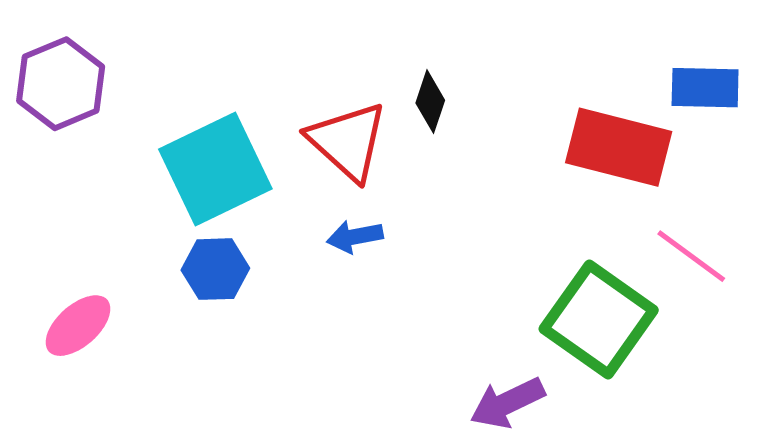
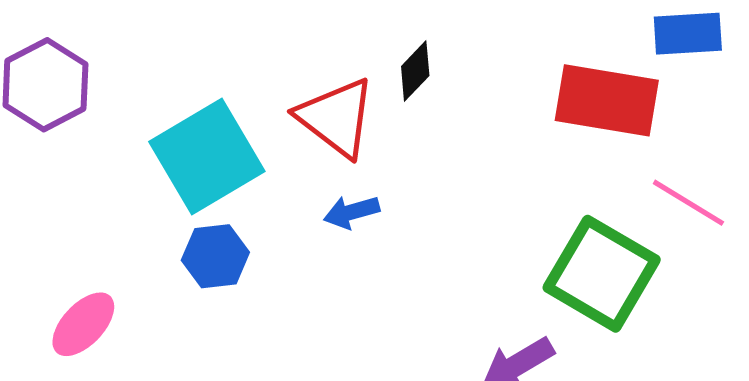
black diamond: (430, 102) -> (415, 71), turned 30

